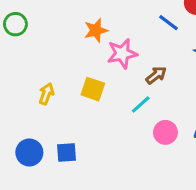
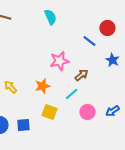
orange star: (96, 30) -> (42, 86), moved
yellow square: (93, 89) -> (49, 112), moved
yellow arrow: (46, 94) -> (10, 87), turned -64

